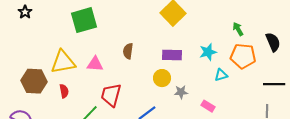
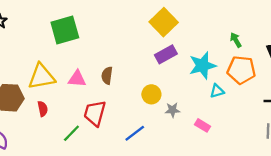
brown semicircle: (128, 51) -> (107, 75), moved
cyan star: (208, 52) -> (202, 66), size x1.4
purple rectangle: (172, 55) -> (166, 54), moved, turned -30

